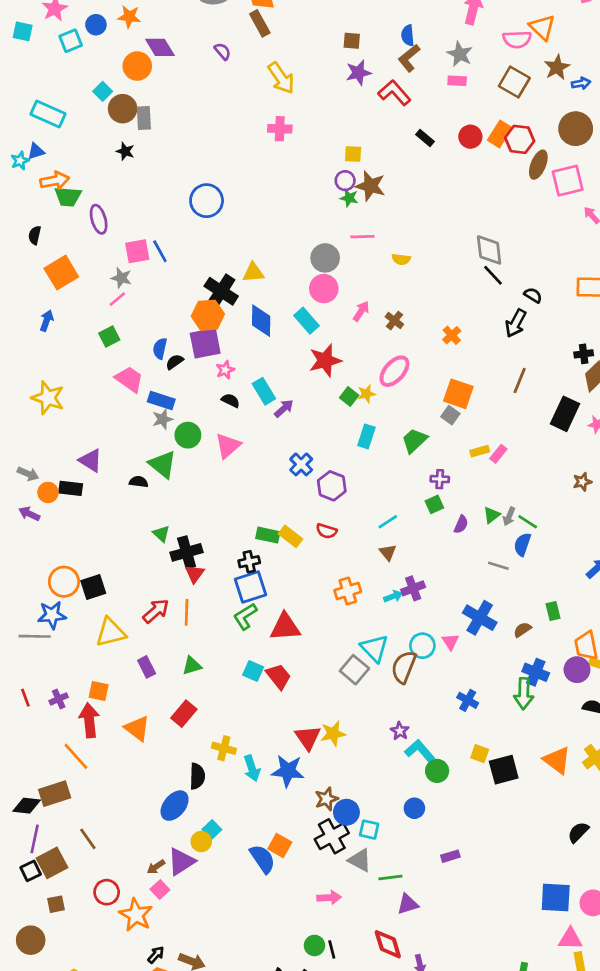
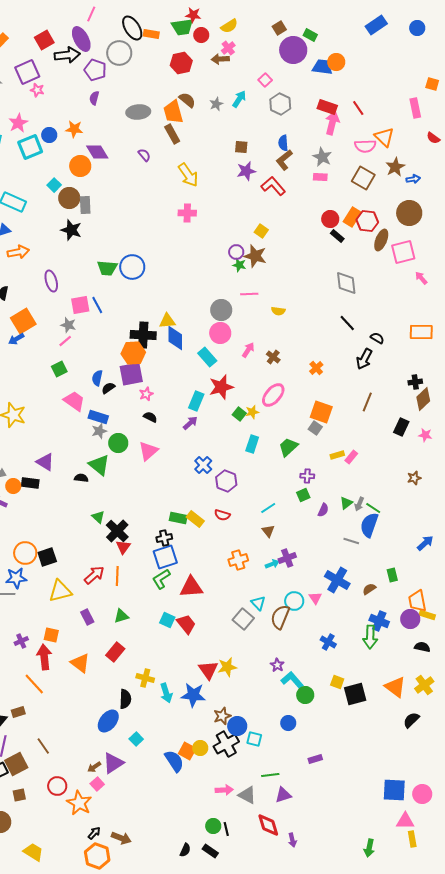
cyan square: (71, 41) -> (30, 147), size x1.4
black rectangle: (425, 138) -> (337, 236), moved
black star: (125, 151) -> (71, 230), size x1.5
yellow square: (353, 154) -> (261, 231), moved, turned 32
green trapezoid: (68, 197) -> (107, 268), moved
gray diamond: (489, 250) -> (346, 283), moved
black cross: (221, 291) -> (143, 335), turned -30
blue arrow: (47, 321) -> (16, 339), moved, turned -140
blue diamond: (261, 321) -> (175, 338), moved
cyan rectangle: (264, 391) -> (196, 401), moved, turned 54
black rectangle: (565, 414) -> (401, 427), size x0.7
blue semicircle: (522, 544) -> (369, 525), size x1.4
black cross: (187, 552) -> (117, 531), turned -30
cyan triangle: (374, 648) -> (258, 603), size x0.7
brown rectangle: (55, 794) -> (18, 712), size x0.6
black semicircle: (578, 832) -> (411, 720), moved
yellow circle: (201, 842) -> (200, 748), moved
gray triangle: (360, 860) -> (247, 795), moved

